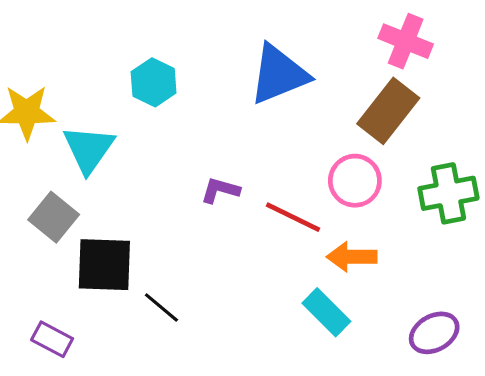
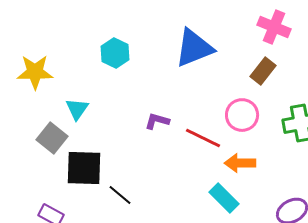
brown rectangle: (388, 111) -> (263, 71), size x0.7
cyan triangle: (89, 149) -> (77, 109), moved, size x0.7

